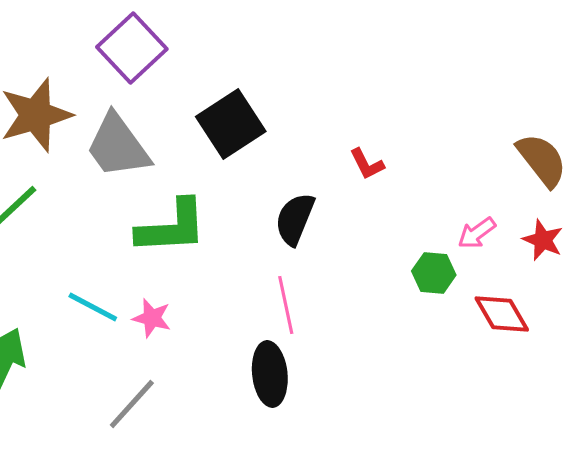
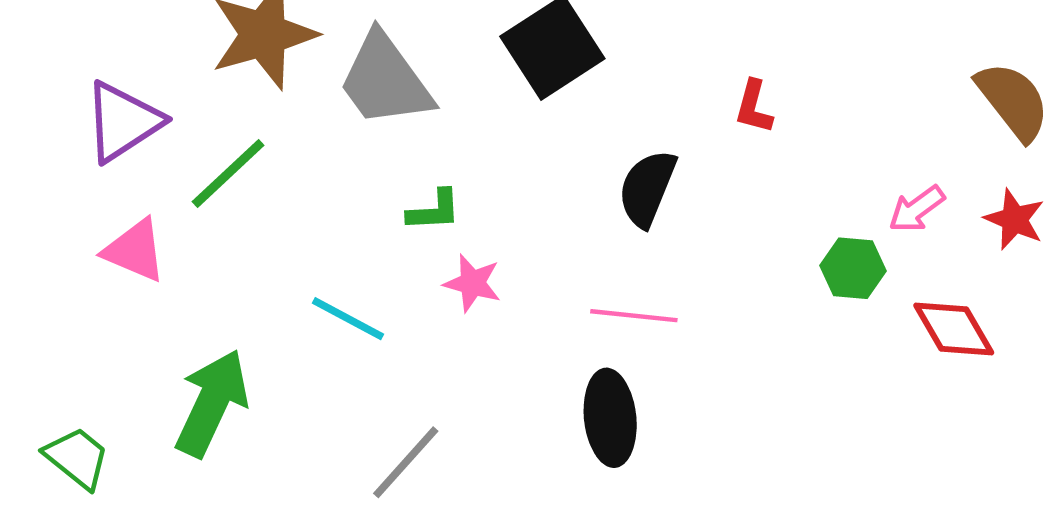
red L-shape: (367, 164) -> (754, 107), turned 42
green L-shape: (172, 227) -> (434, 210), moved, size x0.5
pink line: (286, 305) -> (634, 316), turned -72
pink star: (152, 318) -> (472, 283), moved

